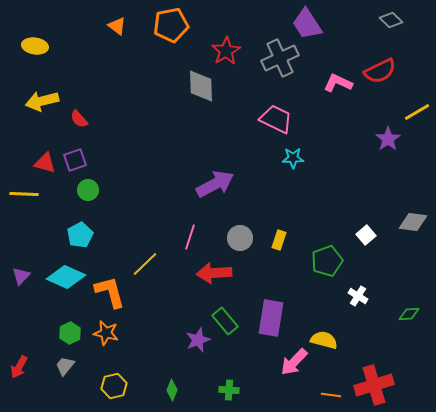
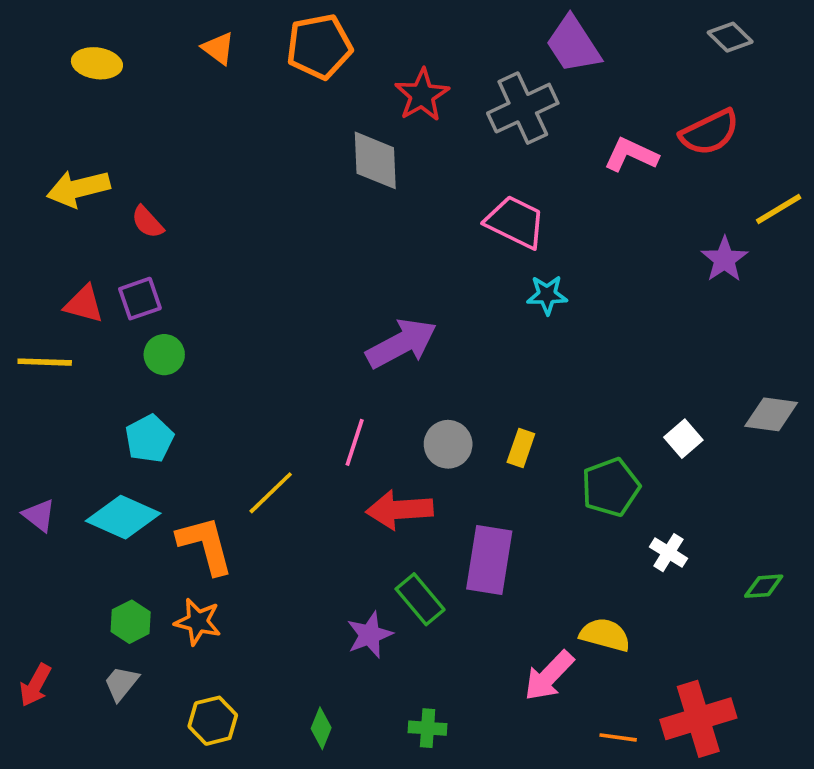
yellow ellipse: (35, 46) -> (97, 63), moved
purple triangle: (21, 276) -> (39, 515), turned -36
purple rectangle: (271, 318) -> (489, 560), moved

